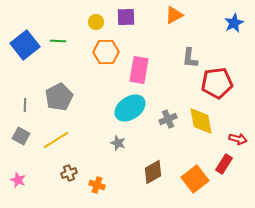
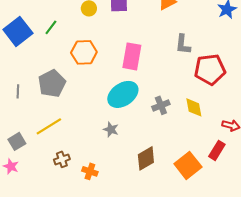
green line: (58, 41) -> (51, 27), turned -56
orange hexagon: (106, 52) -> (84, 52), moved
yellow diamond: (201, 121) -> (194, 107), size x0.7
gray square: (21, 136) -> (17, 141), moved, turned 30

